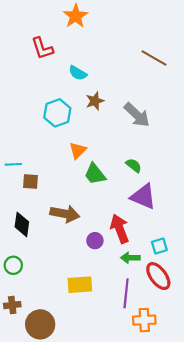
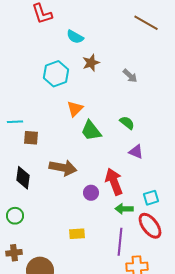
gray arrow: (137, 115) -> (130, 76), size x0.6
purple triangle: (143, 197) -> (136, 152), size x0.6
yellow rectangle: (80, 285) -> (77, 234), size x0.7

